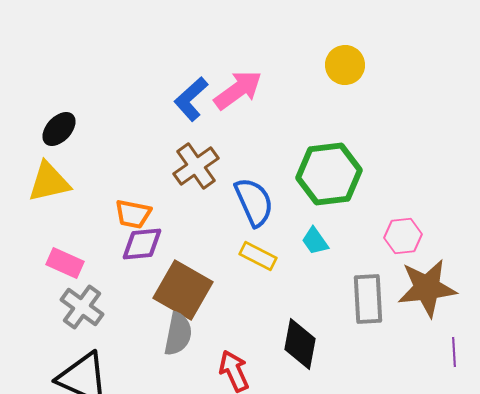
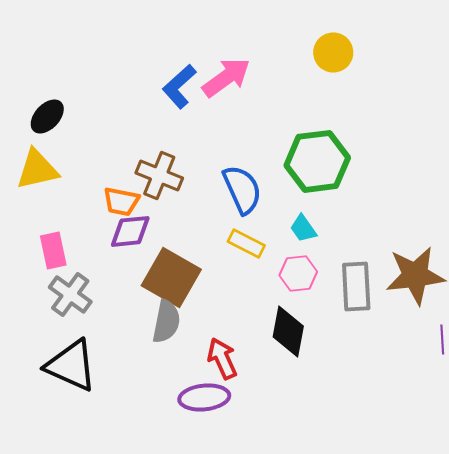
brown cross: (196, 166) -> (159, 175), moved, turned -33
pink hexagon: (403, 236) -> (298, 273), moved
pink rectangle: (65, 263) -> (53, 250), turned 54

